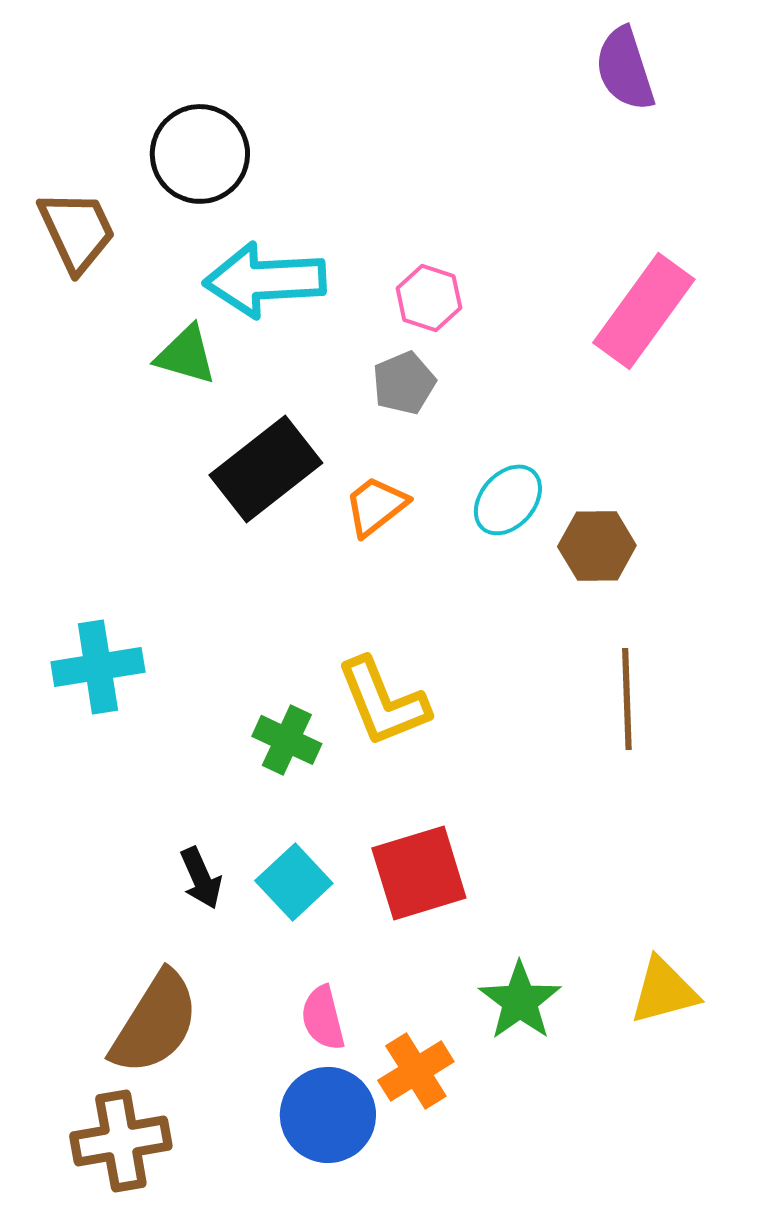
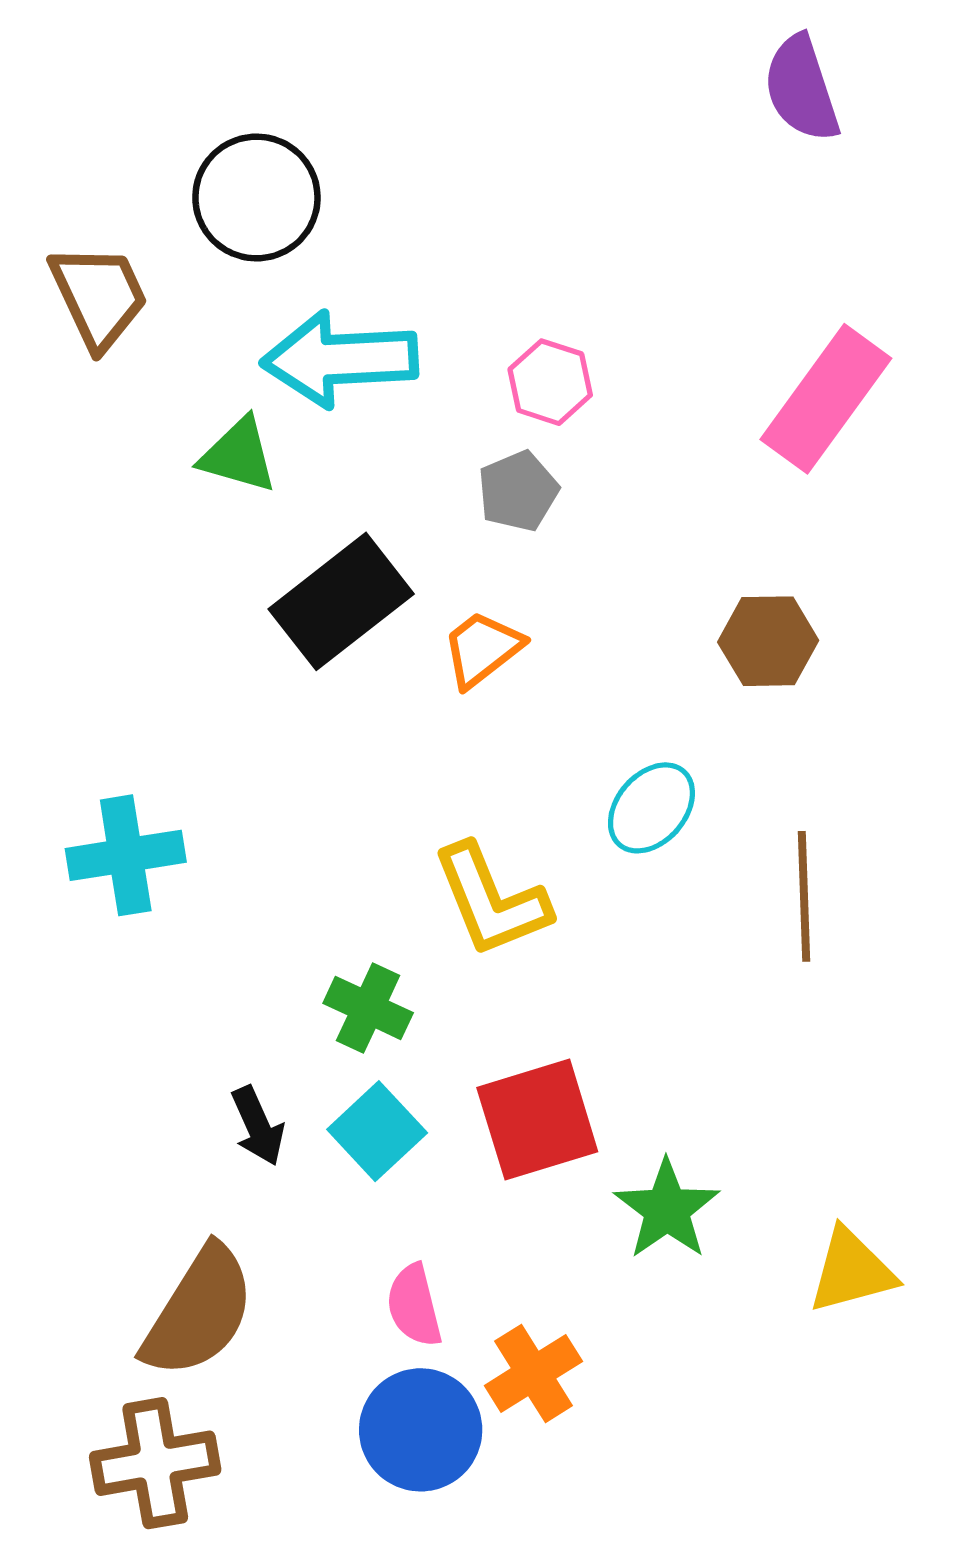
cyan ellipse: (508, 500) -> (651, 808), moved
brown hexagon: (597, 546) -> (768, 641), moved
green cross: (287, 740) -> (368, 1008), moved
green star: (520, 1001) -> (667, 1209), moved

